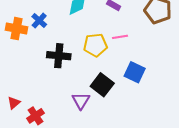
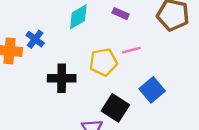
blue square: (135, 72) -> (152, 90), turned 30

